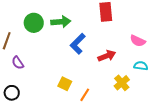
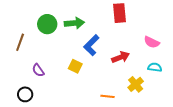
purple semicircle: (18, 63) -> (38, 70), moved
yellow square: (65, 84) -> (75, 66), moved
orange line: (85, 95) -> (107, 96), moved, turned 64

